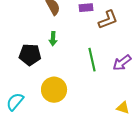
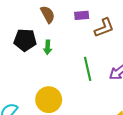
black pentagon: (30, 55) -> (25, 40), moved

